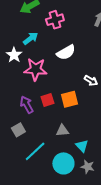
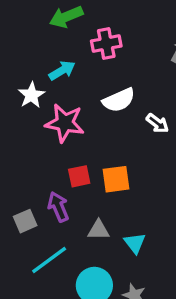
white arrow: (91, 81) -> (157, 123), moved
purple arrow: (27, 105) -> (58, 207), moved
cyan triangle: (82, 146) -> (135, 243), moved

